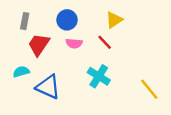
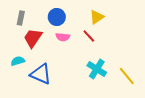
cyan cross: (99, 76) -> (97, 69), moved

